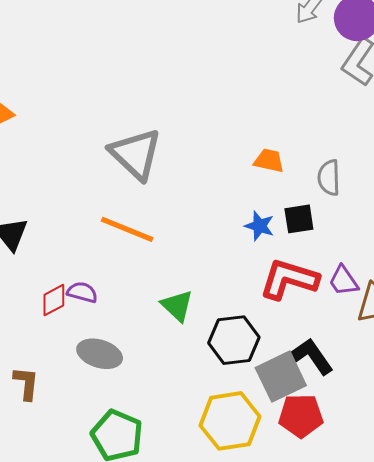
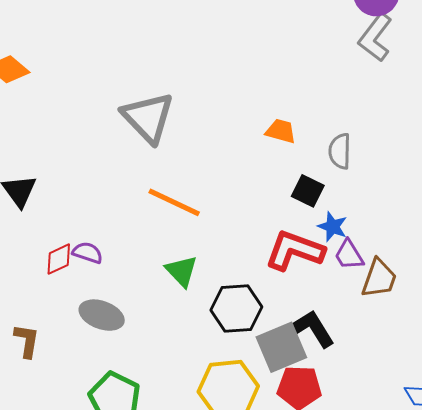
black square: (299, 219) -> (308, 191), turned 32
blue star: (259, 226) -> (333, 227), moved
orange line: (127, 229) -> (174, 202), moved

